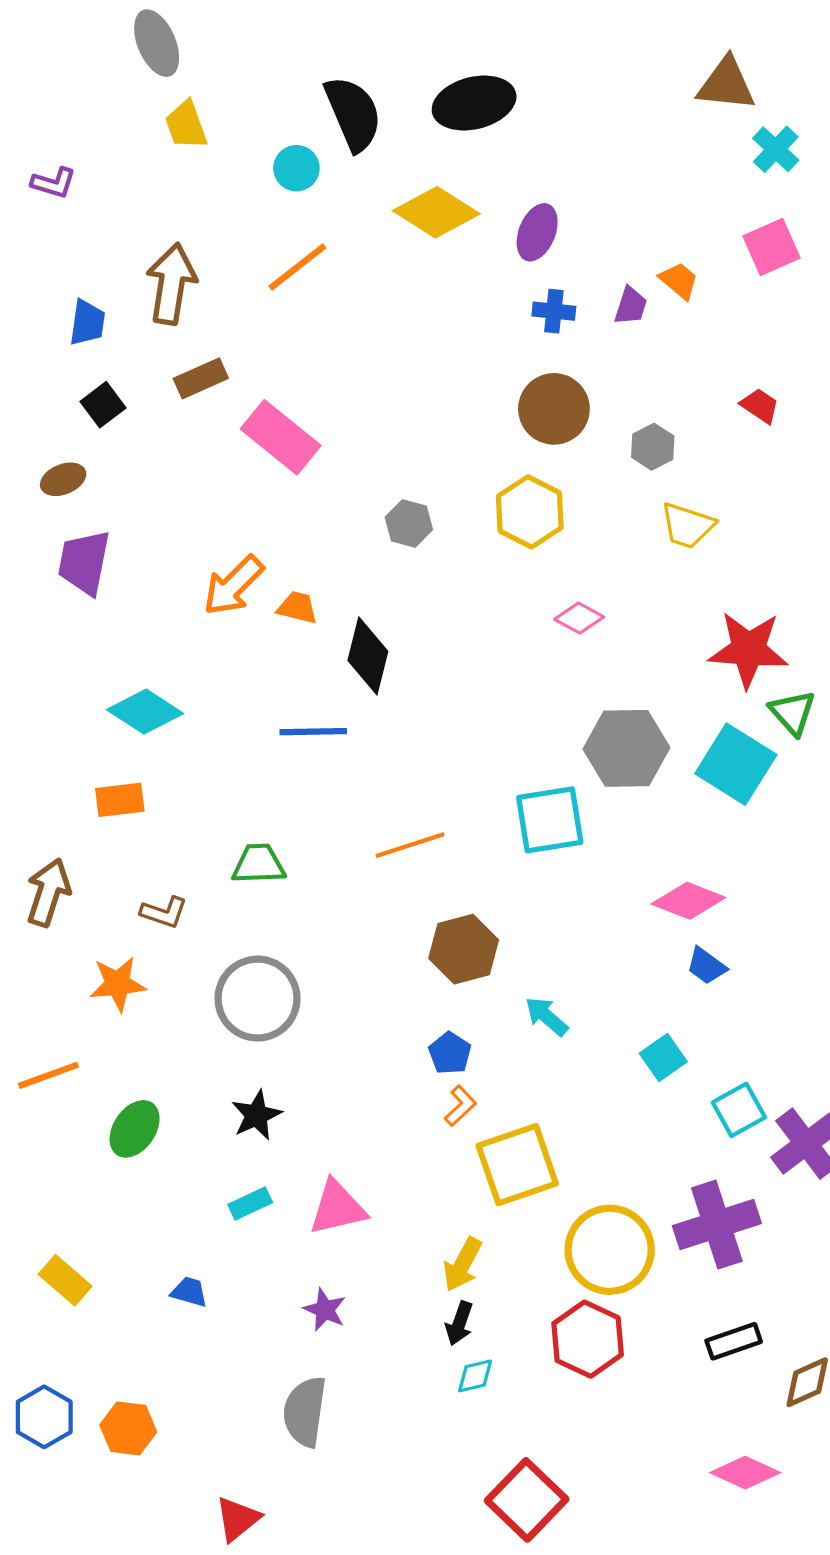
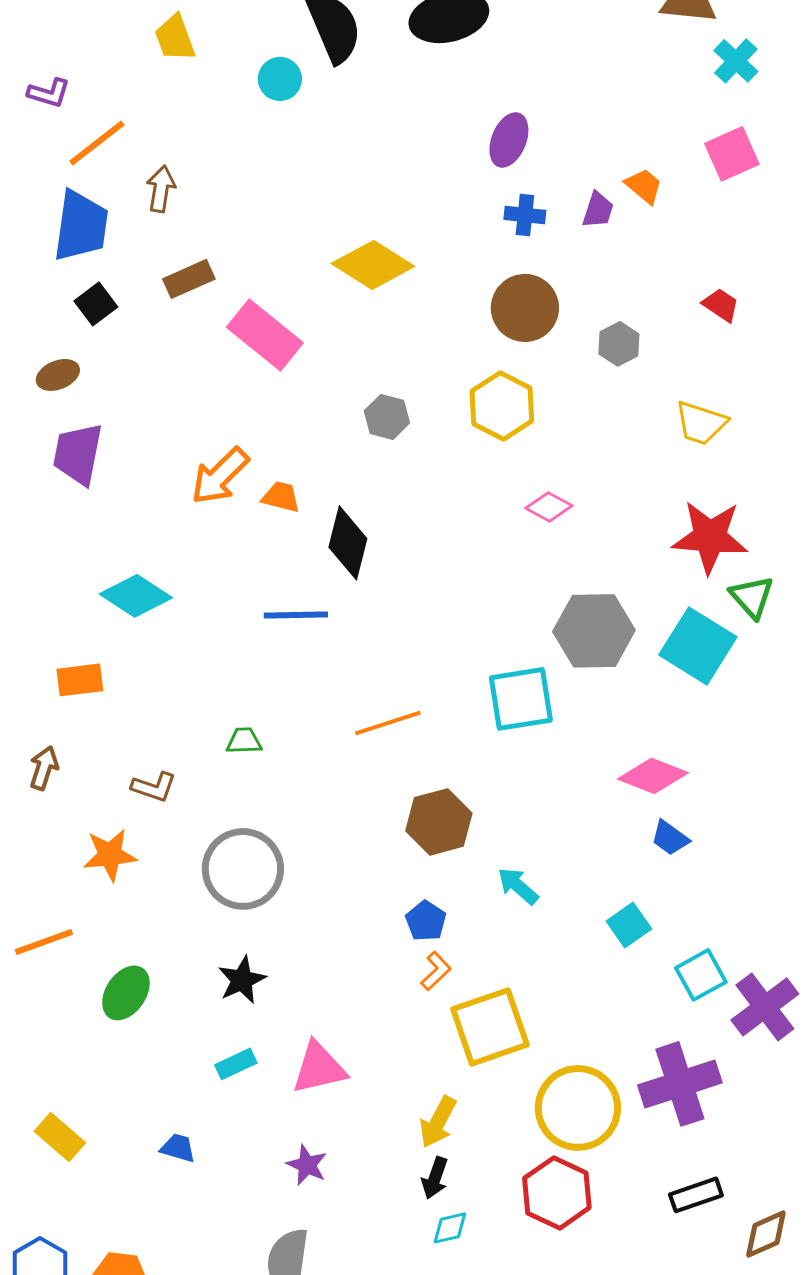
yellow diamond: (436, 212) -> (373, 265), moved
orange line: (297, 267) -> (97, 143), moved
brown arrow: (171, 284) -> (161, 189), size x0.6
blue trapezoid: (87, 323) -> (81, 226), size x1.6
yellow trapezoid: (687, 526) -> (701, 423), moved
orange rectangle: (120, 800) -> (80, 680), moved
green trapezoid: (259, 864) -> (244, 741), size x0.7
brown arrow: (48, 892) -> (44, 768), size x0.7

